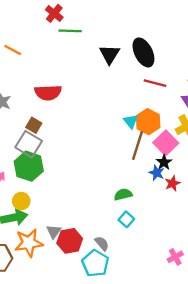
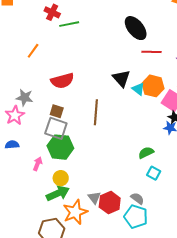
orange line: (13, 50) -> (33, 51), moved, turned -70
black triangle: (110, 54) -> (121, 78), moved
brown line: (138, 146) -> (96, 112), moved

